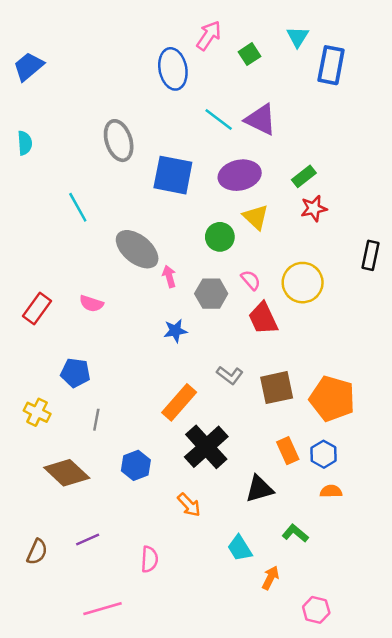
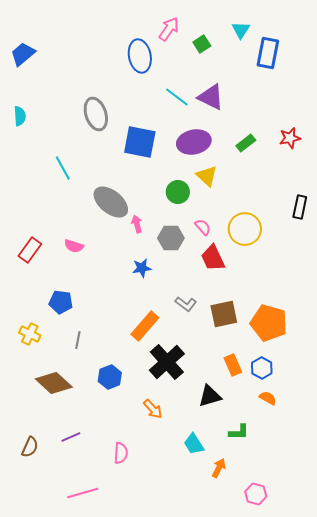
red star: (314, 208) -> (290, 138), moved
orange semicircle: (331, 491) -> (268, 398), turned 30
green L-shape: (295, 533) -> (239, 432), turned 140

